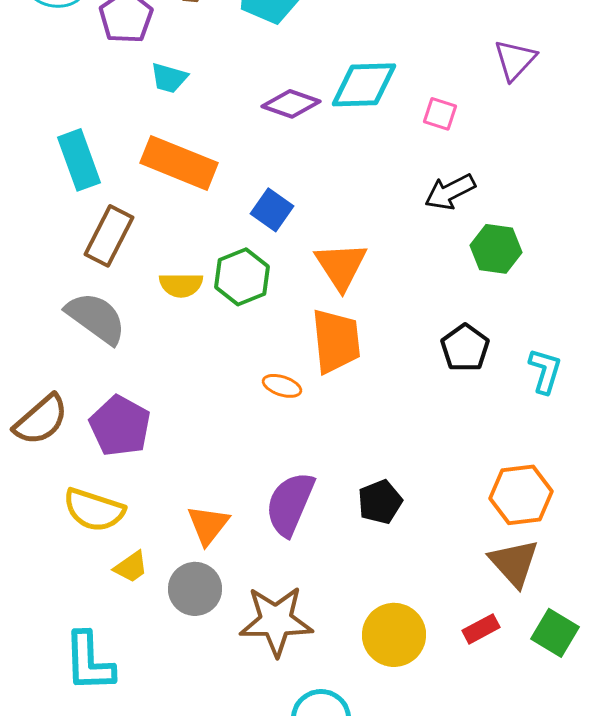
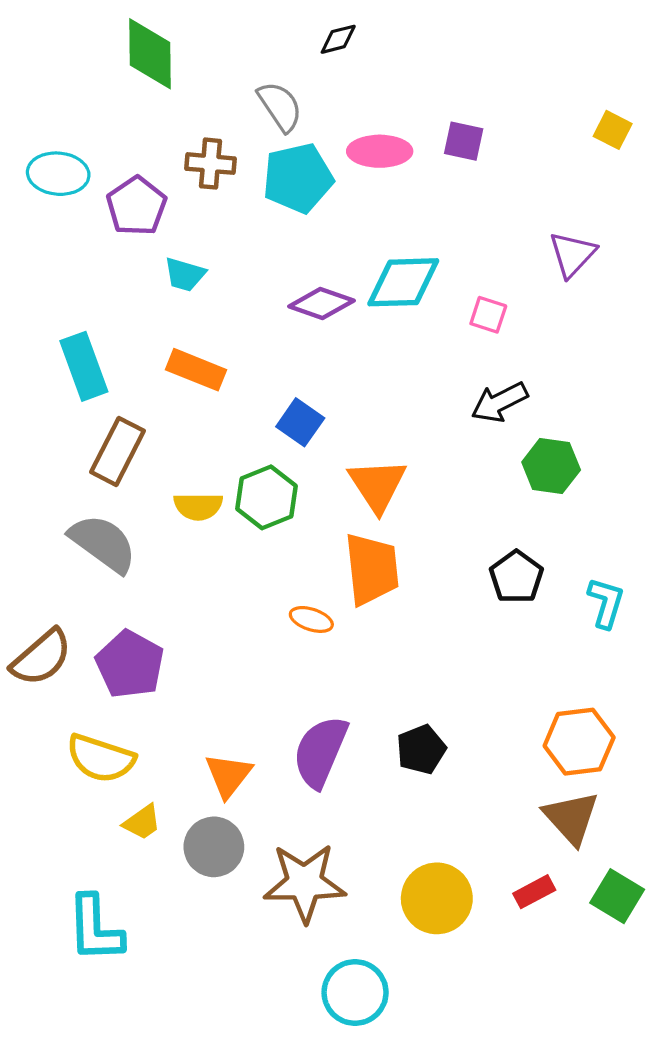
orange rectangle: (179, 163) -> (196, 370), size x0.7

